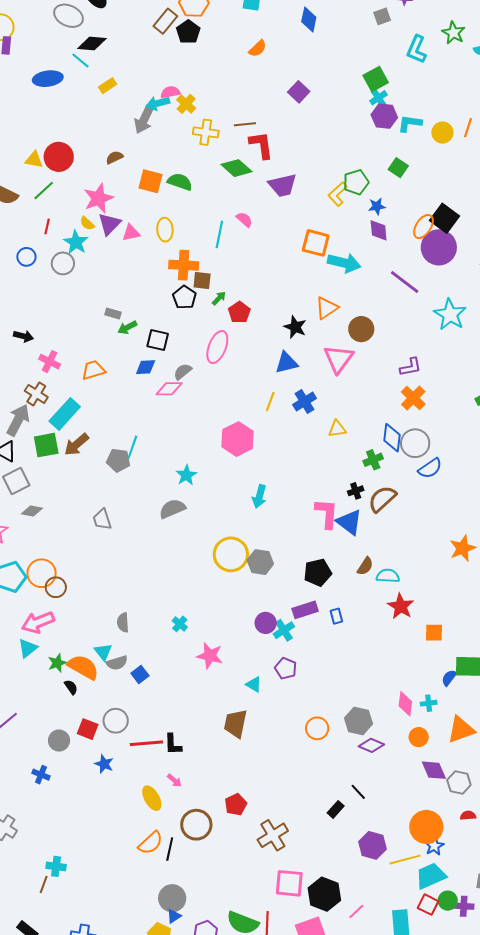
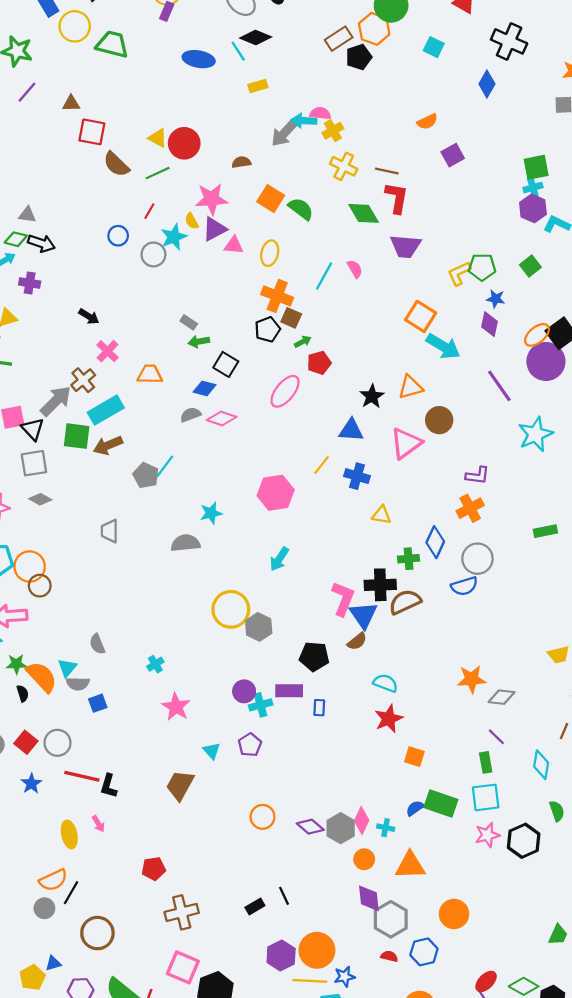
orange semicircle: (258, 49) -> (427, 122), moved
gray semicircle: (183, 372) -> (190, 415), moved
blue cross: (305, 401) -> (357, 476), turned 30
gray circle: (415, 443) -> (477, 559), moved
black cross: (356, 491) -> (380, 585), size x1.8
brown semicircle: (365, 566) -> (357, 641), moved
gray semicircle: (123, 622) -> (97, 644), turned -36
gray hexagon: (359, 721) -> (341, 828), moved
purple diamond: (371, 745) -> (310, 827), moved
gray hexagon: (459, 783) -> (391, 919), size x1.4
brown circle: (196, 825) -> (97, 933), moved
orange circle: (426, 827) -> (317, 950), moved
gray circle: (172, 898) -> (44, 908), moved, size x0.7

